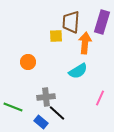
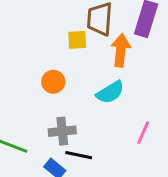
orange circle: (28, 62) -> (53, 82), moved
black line: (57, 113) -> (79, 155), turned -30

